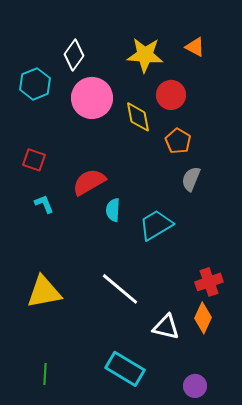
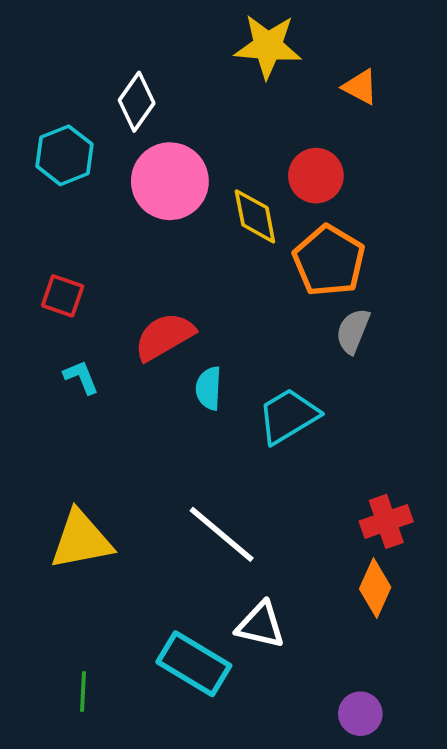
yellow star: (145, 55) -> (268, 46), moved
orange pentagon: (178, 141) -> (329, 261), size x1.5
white triangle: (166, 327) -> (260, 625), moved
cyan rectangle: (125, 369) -> (194, 664), moved

